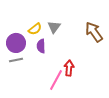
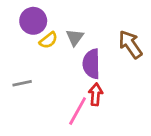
purple circle: (16, 43) -> (33, 21), moved
purple semicircle: (41, 46) -> (91, 64), moved, size x1.5

